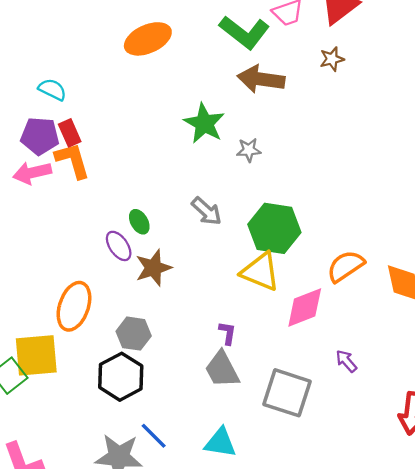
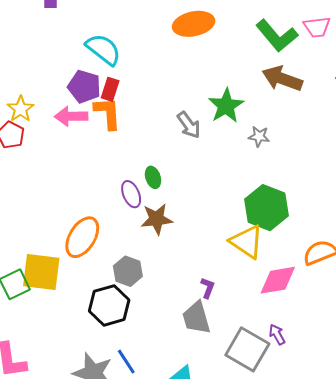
cyan semicircle: (52, 90) -> (103, 49), size x1.5
red rectangle: (70, 133) -> (110, 89), turned 30
gray arrow: (207, 211) -> (189, 125), moved
purple arrow: (346, 361) -> (277, 334), moved

